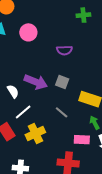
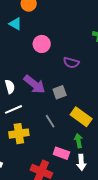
pink circle: (28, 32) -> (42, 44), moved
gray square: (62, 82) -> (60, 92), turned 32

